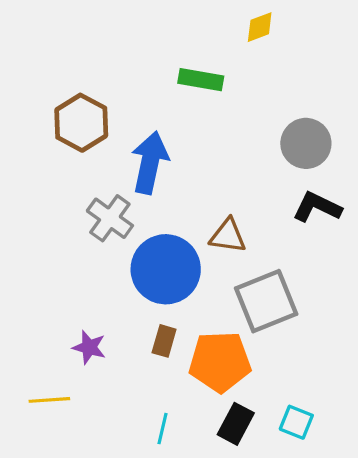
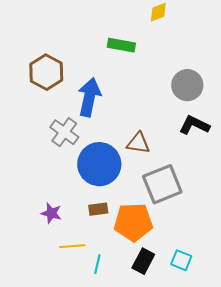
brown rectangle: (164, 341) -> (98, 209), turned 66
yellow line: (49, 400) -> (72, 246), moved

